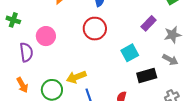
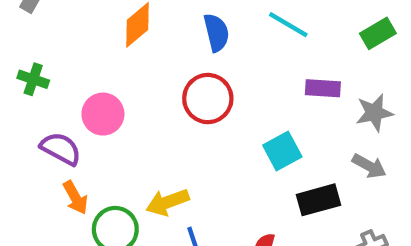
purple rectangle: (149, 23) -> (323, 88), turned 49
purple semicircle: (26, 52) -> (61, 149), turned -54
orange arrow: (22, 85) -> (75, 197), moved

